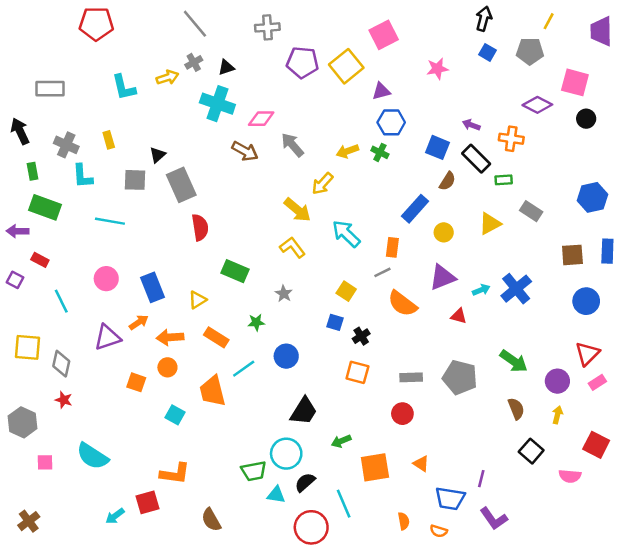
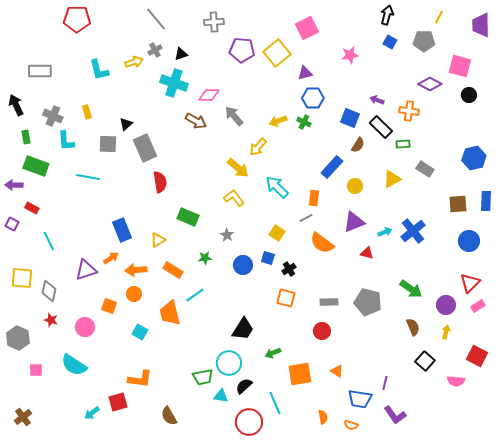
pink circle: (106, 279) -> (85, 327), moved
blue circle: (286, 356) -> (243, 265), moved

